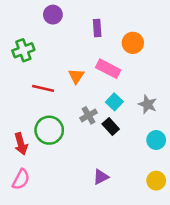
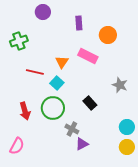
cyan square: (114, 102) -> (57, 83), moved
gray cross: (89, 115) -> (72, 129), moved, turned -32
green circle: (49, 130) -> (53, 108), moved
cyan circle: (156, 140) -> (127, 127), moved
red arrow: (21, 144) -> (25, 111), moved

